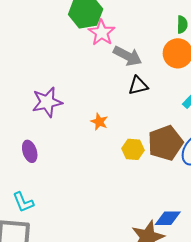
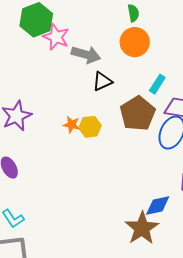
brown pentagon: (165, 143) -> (138, 113), moved
yellow hexagon: (133, 149) -> (90, 127), moved

